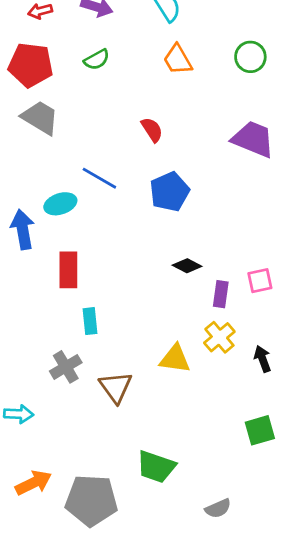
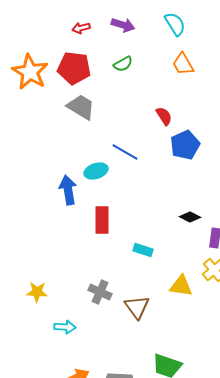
blue pentagon: (170, 192) -> (185, 145), moved
cyan rectangle: (90, 321) -> (143, 250), moved, turned -66
gray cross: (66, 367) -> (100, 292), turned -35

